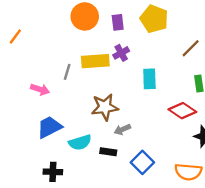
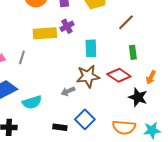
gray line: (67, 72) -> (22, 57), moved
brown star: (105, 107) -> (88, 76), moved
black rectangle: (108, 152) -> (60, 127), moved

